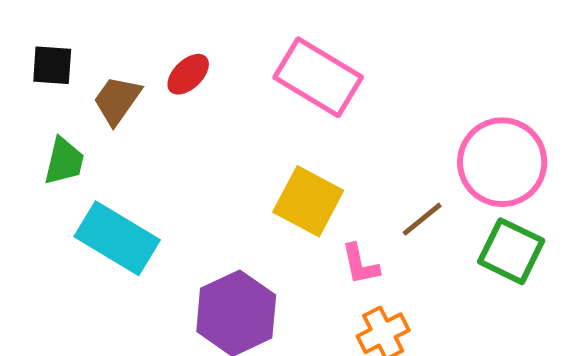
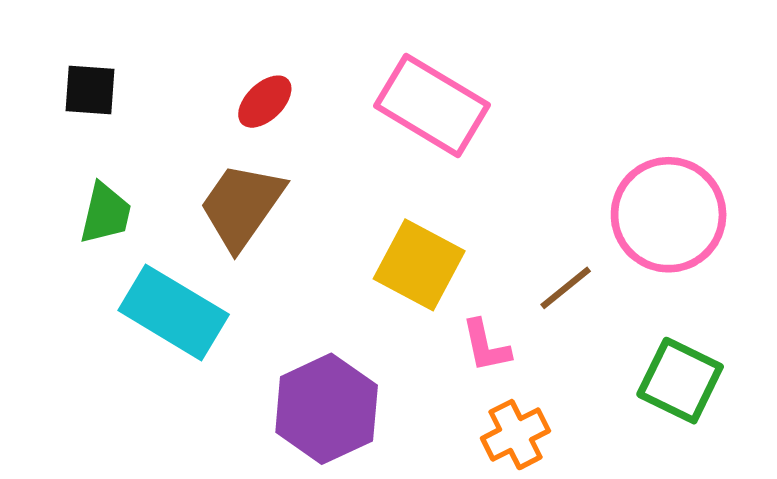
brown trapezoid: (117, 100) -> (242, 206), moved, size x1.4
green square: (511, 251) -> (680, 381), moved

